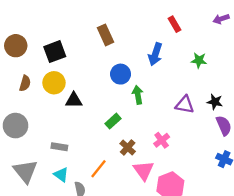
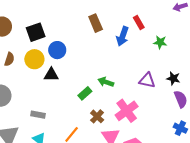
red rectangle: (174, 24) -> (139, 22), moved
brown rectangle: (106, 35) -> (96, 23), moved
blue circle: (120, 74) -> (57, 50), moved
green arrow: (138, 95) -> (106, 82), moved, turned -63
pink cross: (162, 140) -> (127, 111), size x1.6

